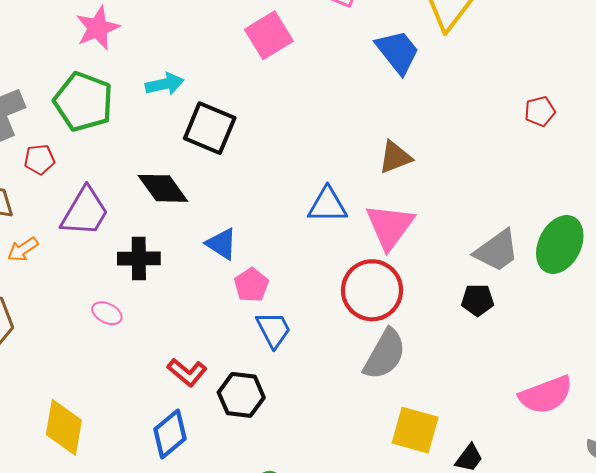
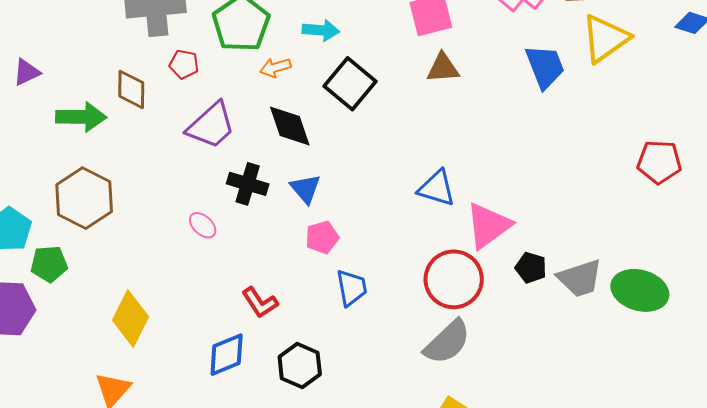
red pentagon: (540, 111) -> (659, 162), size x1.5
brown triangle: (395, 157) -> (443, 68), moved
blue triangle: (221, 244) -> (305, 189), moved
green ellipse: (560, 244) -> (640, 290), turned 62
orange arrow: (23, 249) -> (275, 68), moved
pink pentagon: (251, 285) -> (322, 237), moved
black pentagon: (478, 300) -> (531, 268), moved
black hexagon: (241, 395) -> (300, 365), moved

